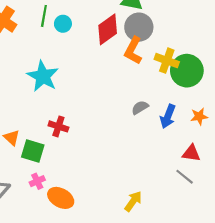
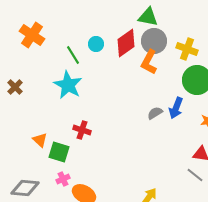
green line: (44, 16) -> (73, 55), moved, turned -42
cyan circle: (63, 24) -> (96, 44), moved
yellow cross: (167, 61) -> (187, 49), moved
blue arrow: (168, 116) -> (176, 108), moved

